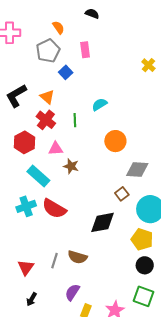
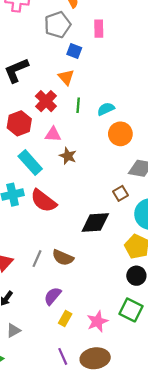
blue square: (66, 72) -> (74, 51), turned -32
orange triangle: (47, 97) -> (66, 77), moved
cyan semicircle: (99, 104) -> (106, 109), moved

